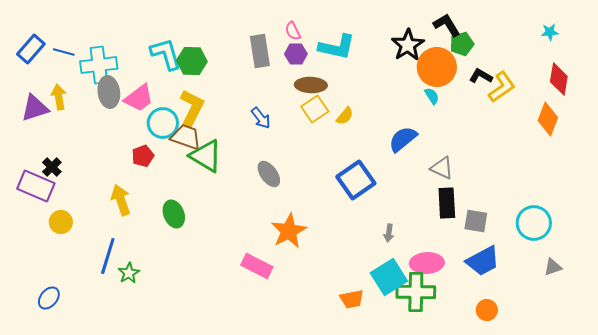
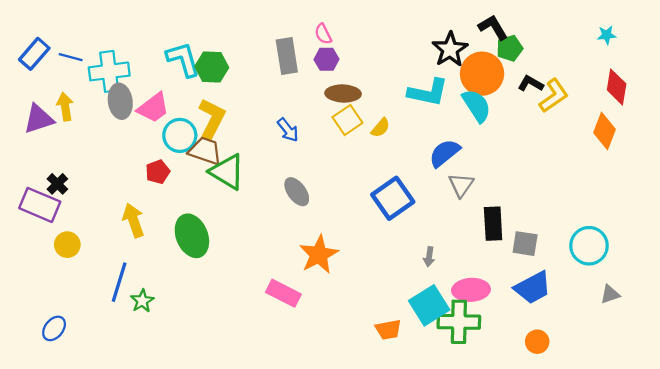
cyan L-shape: (337, 47) -> (428, 92), moved
cyan semicircle: (432, 96) -> (477, 106), size x1.8
gray triangle: (442, 168) -> (461, 185), moved, turned 40
green ellipse: (174, 214) -> (192, 236), size x1.4

